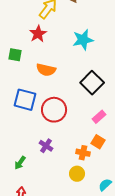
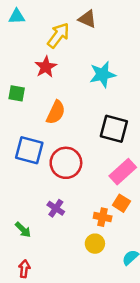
orange semicircle: (46, 70) -> (56, 112), turned -78
black square: (92, 83) -> (114, 129), turned -30
pink rectangle: (99, 117) -> (123, 172), size x1.5
green arrow: (20, 163) -> (23, 230), turned -80

